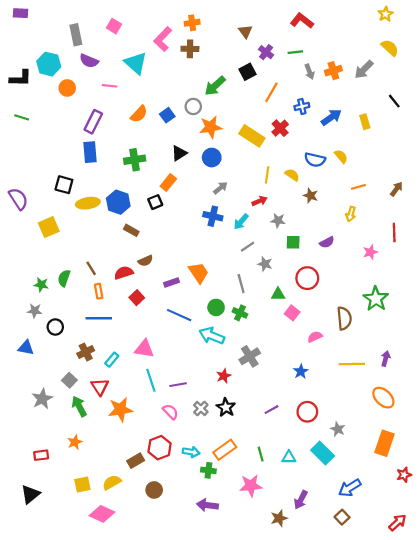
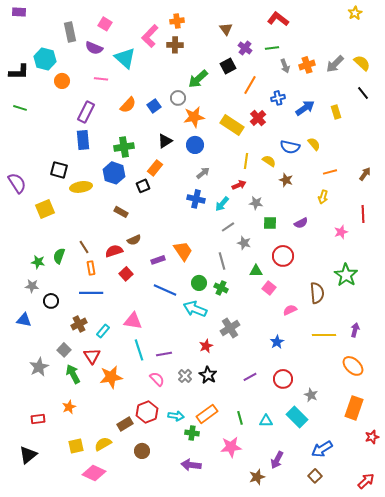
yellow semicircle: (390, 48) -> (362, 63), moved
purple semicircle: (89, 61) -> (94, 48), moved
blue hexagon: (118, 202) -> (114, 173), moved

